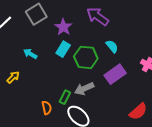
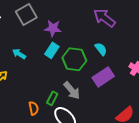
purple arrow: (98, 16) -> (104, 18), moved
purple star: (63, 27) -> (53, 28), turned -30
gray arrow: (84, 89) -> (72, 90), turned -108

